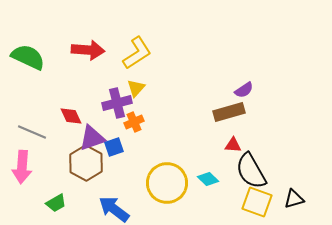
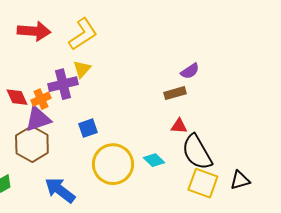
brown rectangle: (229, 112) -> (175, 93), size x0.7
orange cross: (134, 122) -> (41, 99), moved
blue square: (114, 147) -> (88, 128), moved

